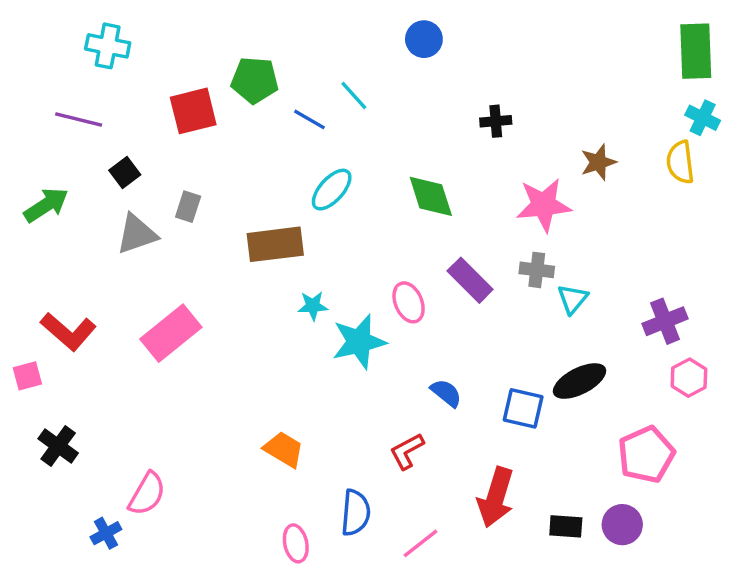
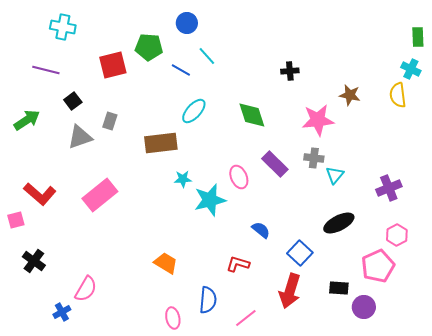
blue circle: (424, 39) -> (187, 23), moved
green rectangle: (696, 51) -> (418, 37), moved, size x0.6
brown star: (598, 162) -> (350, 95), turned 30
pink hexagon: (689, 378) -> (397, 235), moved
blue square: (523, 408) -> (300, 253), moved, turned 30
red L-shape: (407, 451) -> (238, 264), turned 45
black rectangle: (566, 526) -> (339, 288), moved

